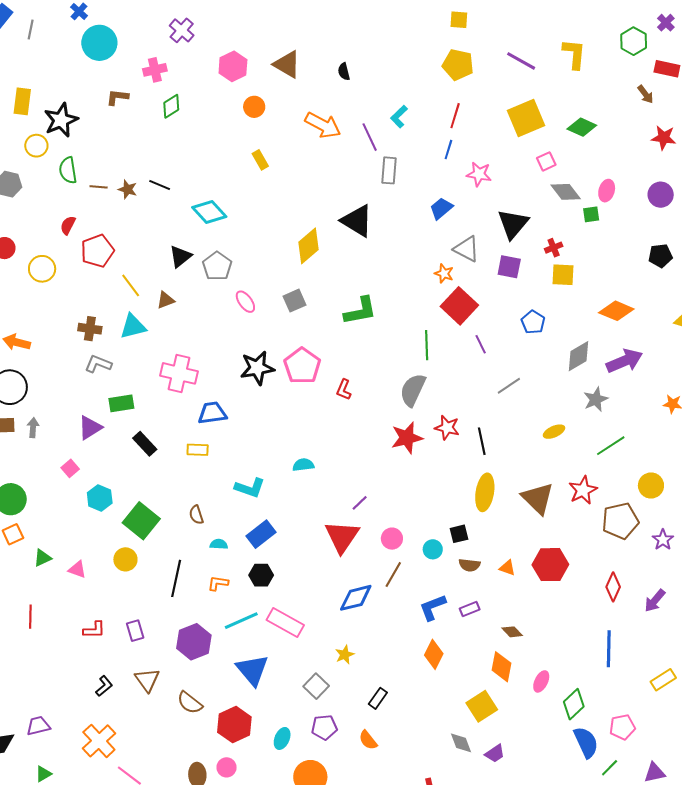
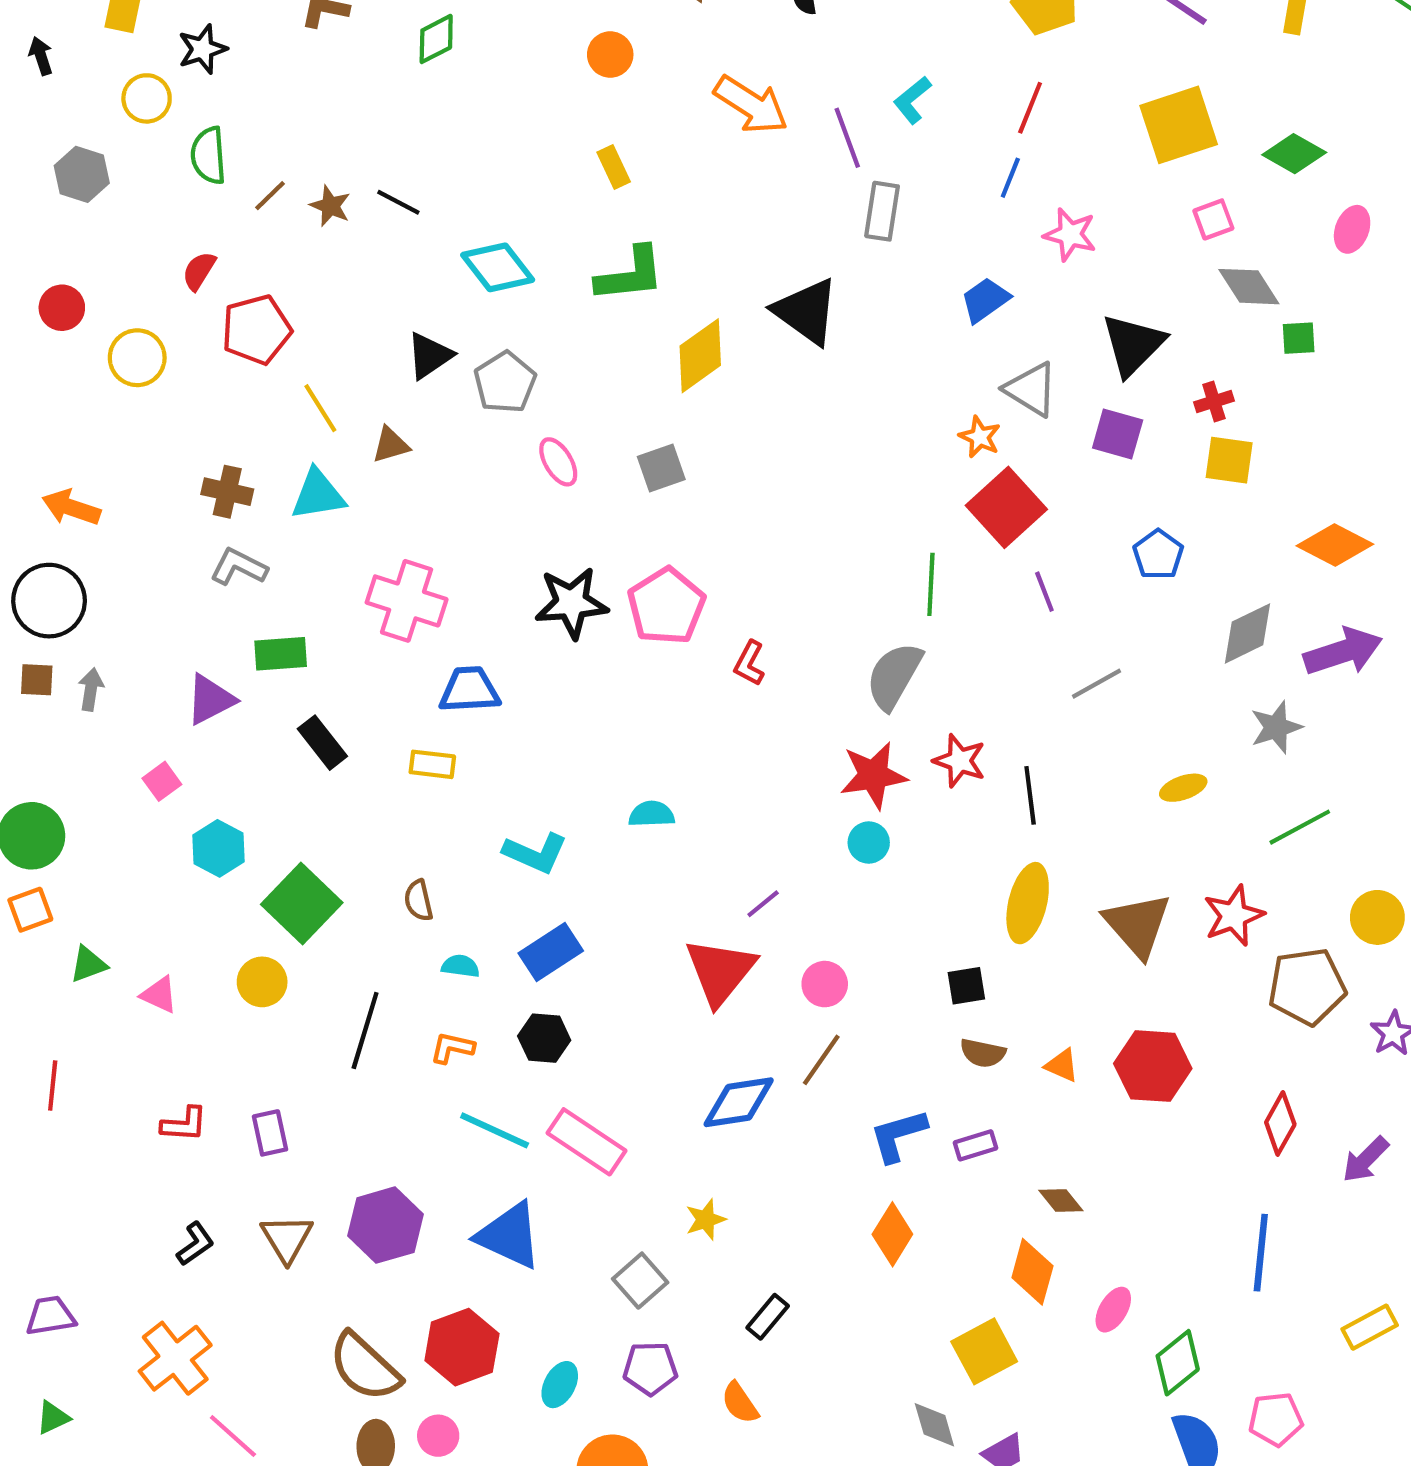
black star: (61, 120) -> (202, 49), size x0.7
brown line: (99, 187) -> (270, 196), turned -54
pink ellipse: (607, 191) -> (1352, 229), moved
green L-shape: (360, 311) -> (630, 274), moved
cyan circle: (433, 549) -> (869, 843), moved
cyan line: (241, 621) -> (495, 1130), turned 44
purple hexagon: (194, 642) -> (386, 1225), moved
blue triangle: (252, 670) -> (509, 1236), turned -30
brown semicircle: (190, 703) -> (365, 1367), moved, size x1.4

